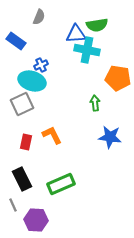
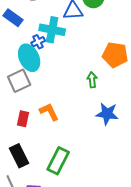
cyan cross: (87, 50) -> (52, 30), moved
cyan ellipse: (32, 81) -> (29, 58), turned 48
green rectangle: (61, 184) -> (58, 161), turned -40

